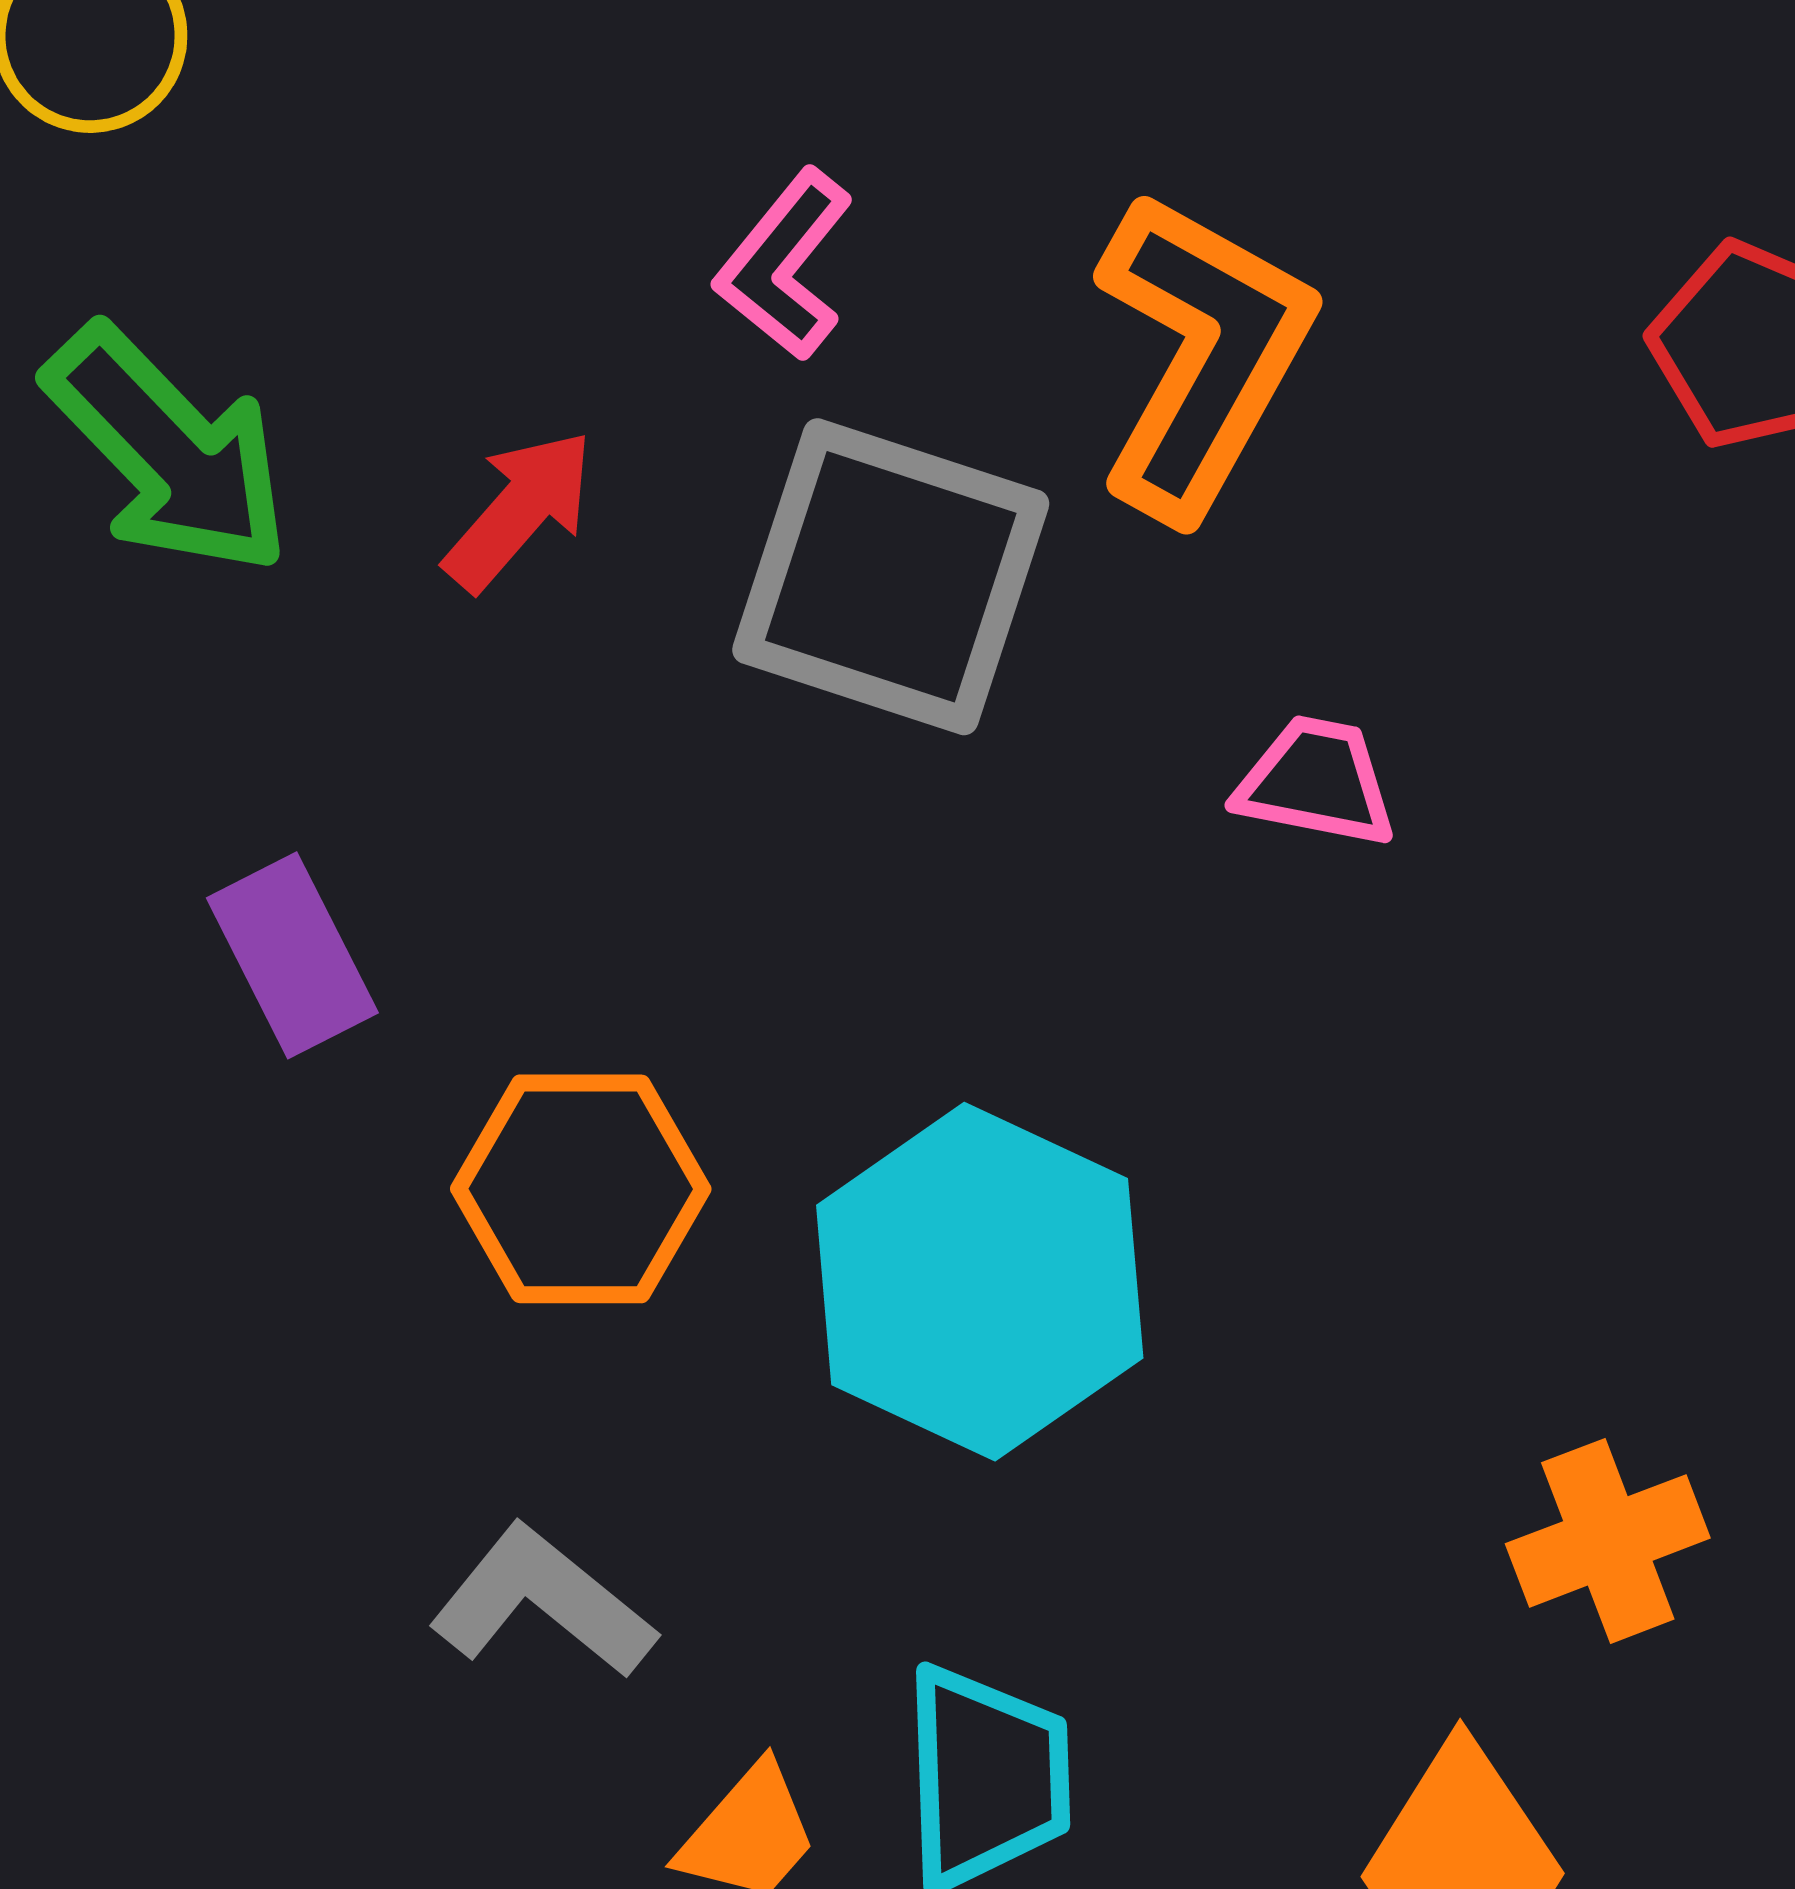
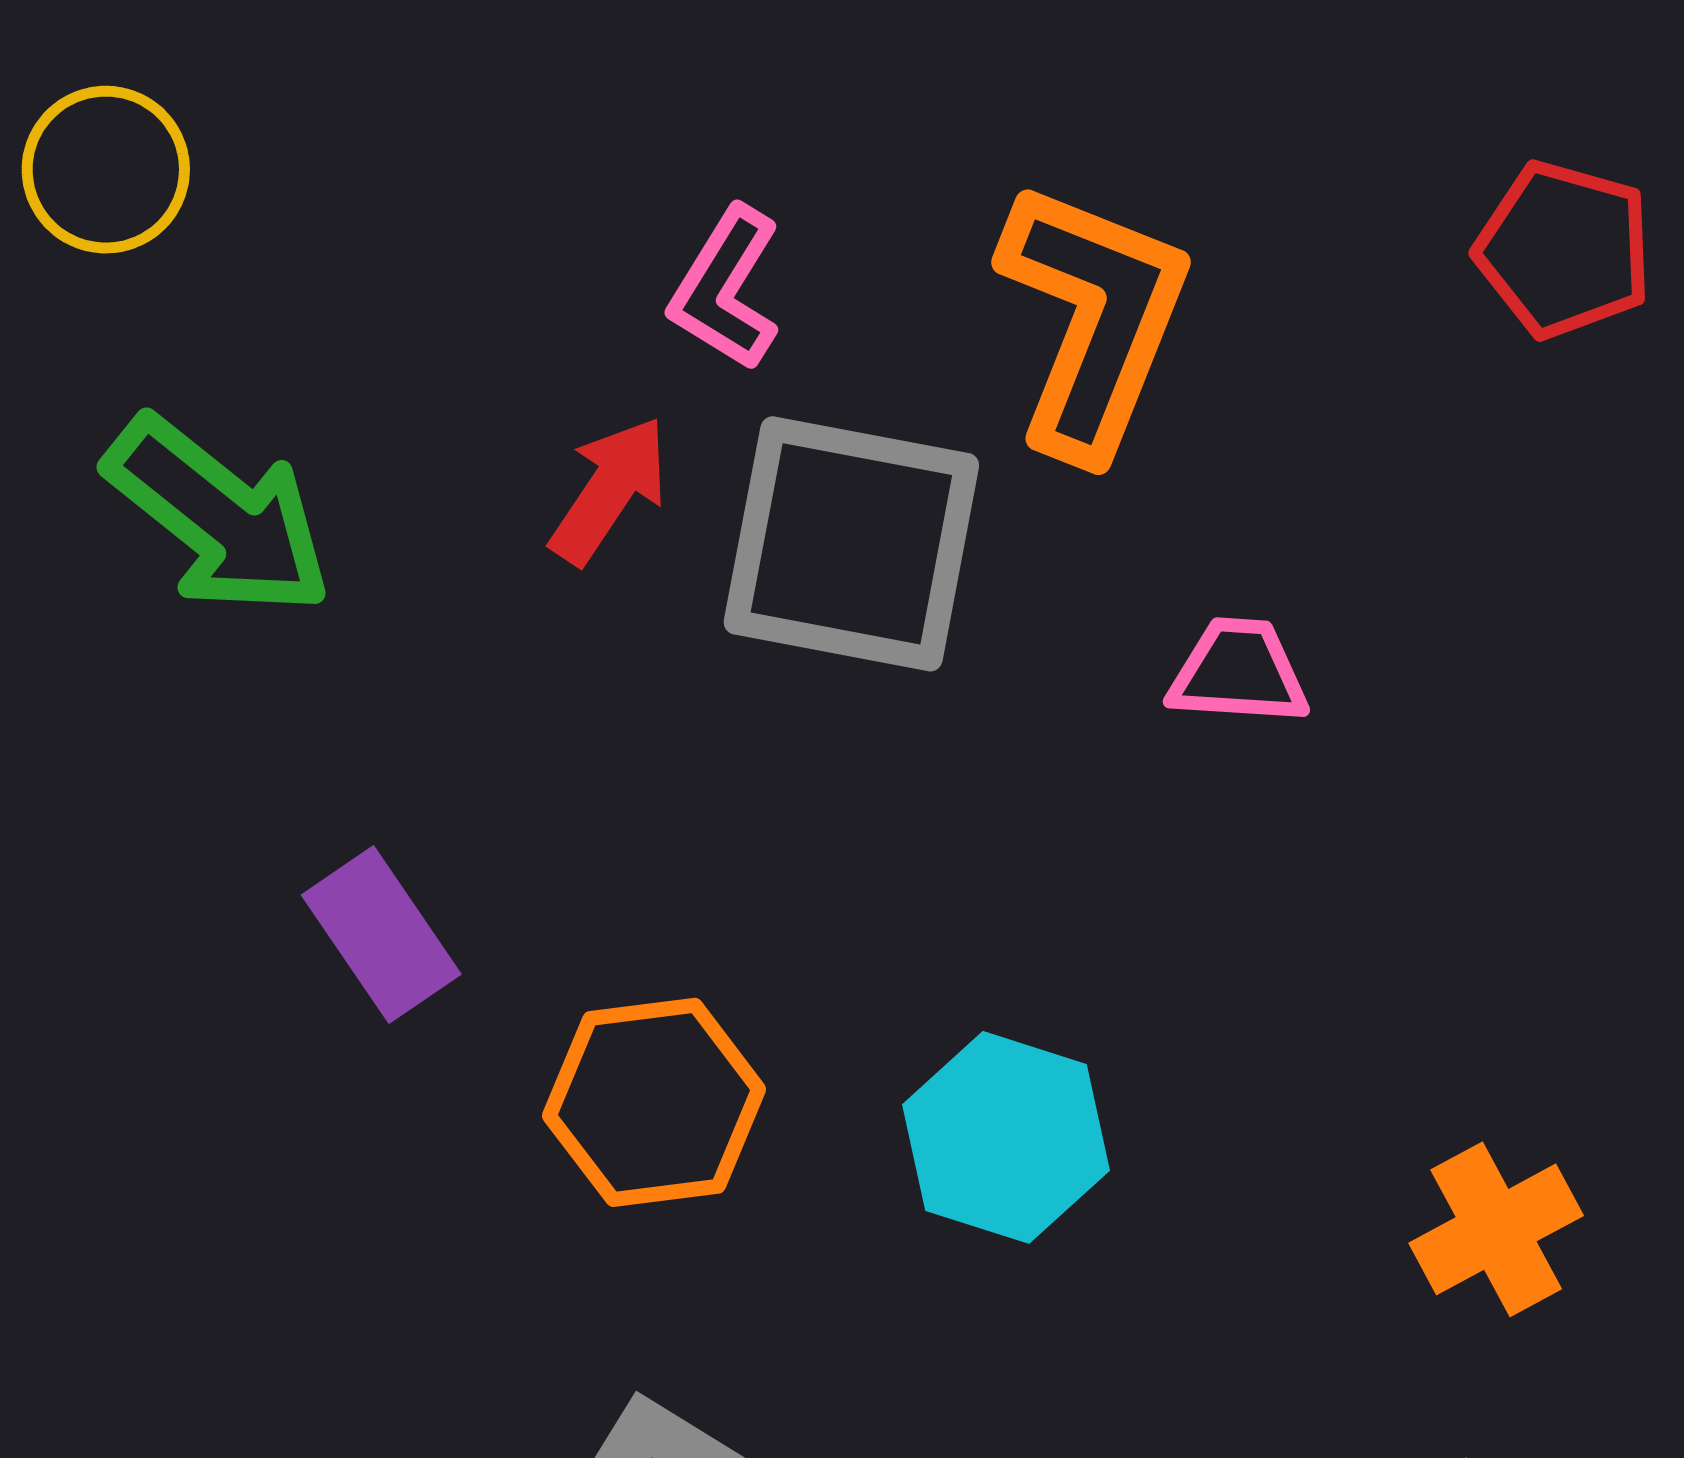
red arrow: (519, 510) -> (609, 490), moved
cyan hexagon: (980, 1282) -> (1006, 1137), size x0.7
orange cross: (1608, 1541) -> (1496, 1229), moved

